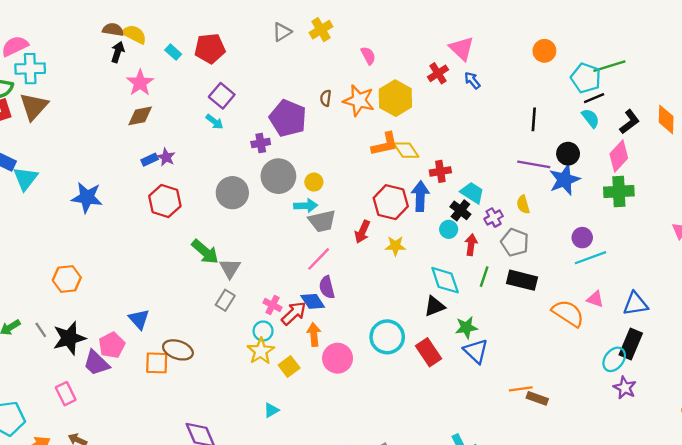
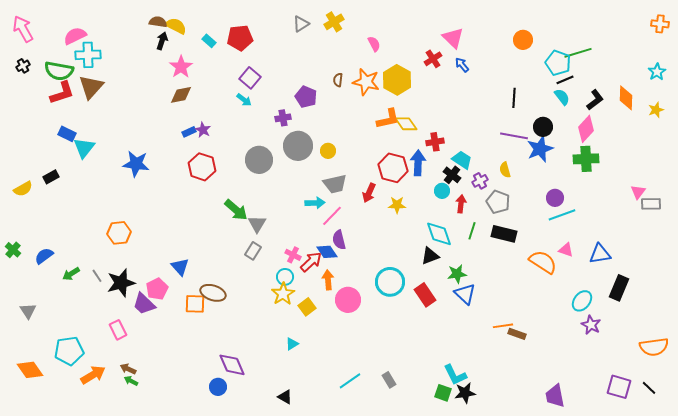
purple pentagon: (288, 118) -> (306, 97), size x0.7
cyan arrow: (306, 206) -> (315, 203), moved
black rectangle: (631, 344) -> (619, 288), moved

